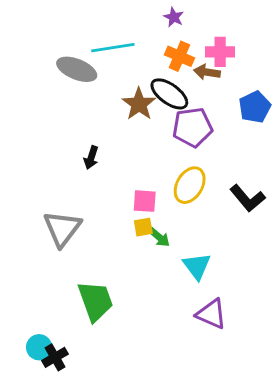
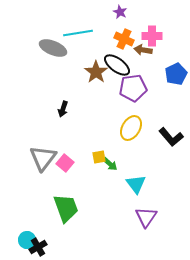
pink square: (145, 201) -> (65, 163), moved, turned 36
purple triangle: (211, 314) -> (146, 217), turned 40

